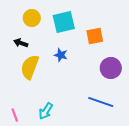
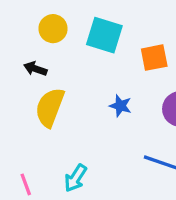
cyan square: (64, 22) -> (104, 35), turned 30
blue star: (61, 55) -> (120, 106), moved

